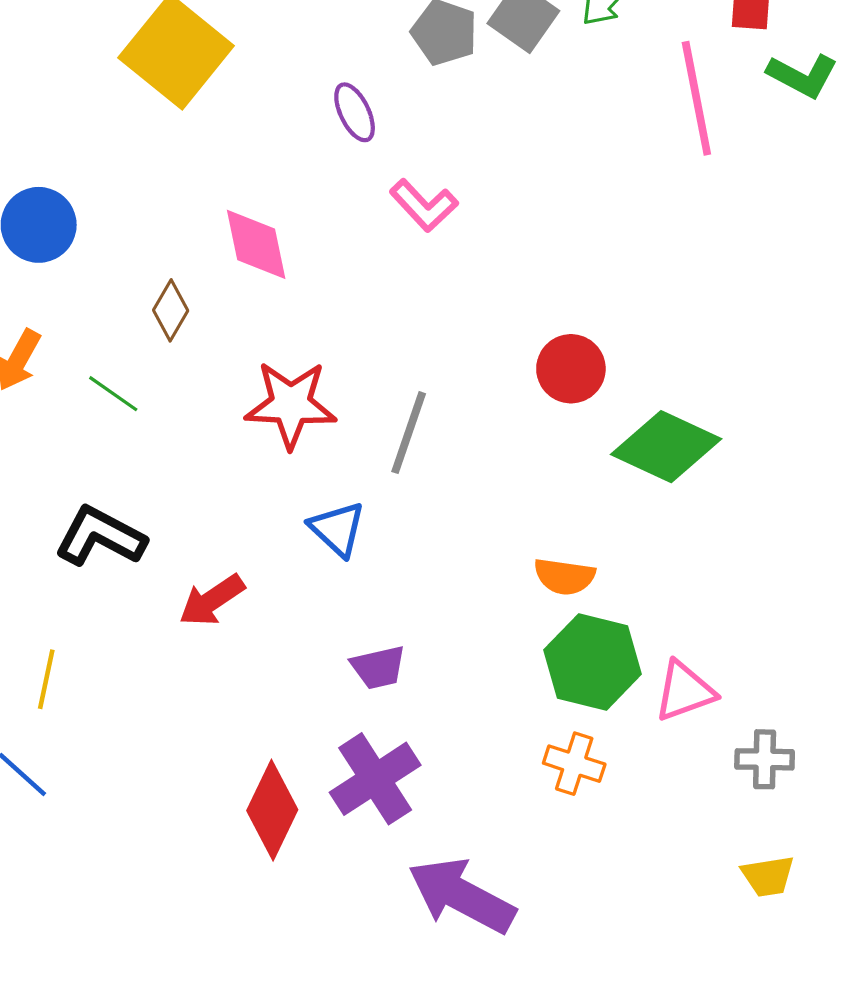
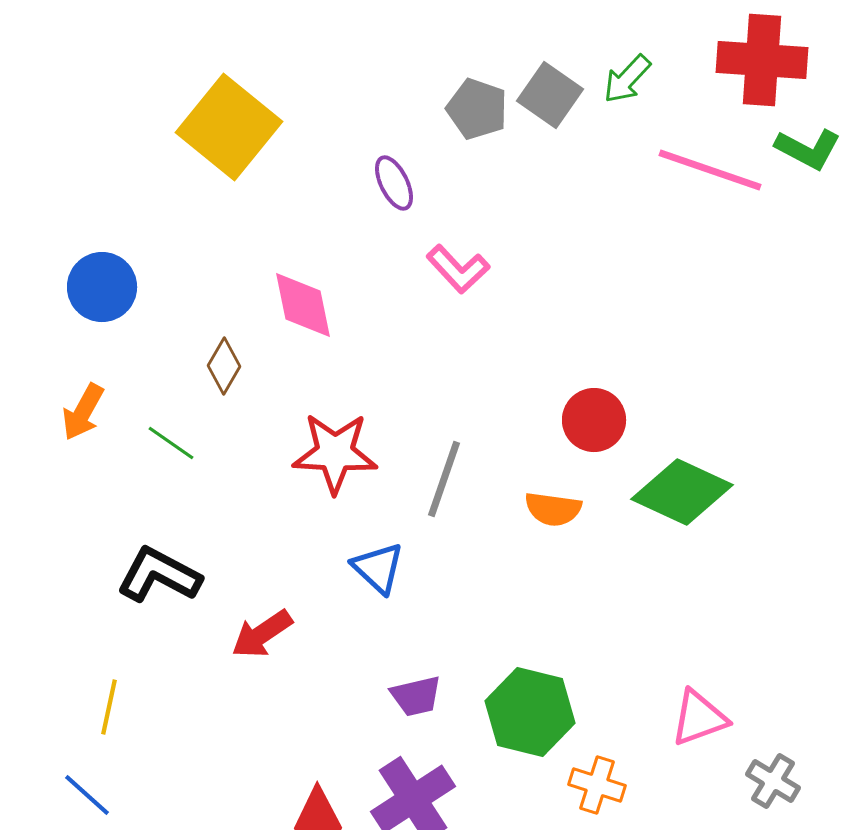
pink line: (696, 98) -> (710, 170), turned -60
orange semicircle: (564, 576) -> (553, 509), moved
green hexagon: (593, 662) -> (530, 712), moved
gray cross: (765, 759) -> (773, 781), turned 30

